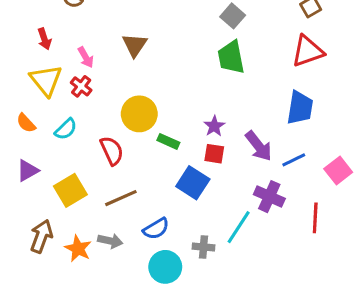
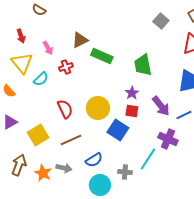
gray square: (233, 16) -> (161, 21), moved
brown triangle: (135, 45) -> (80, 40), turned 30
green trapezoid: (231, 57) -> (143, 65), moved
red cross: (81, 86) -> (66, 67), moved, turned 32
yellow circle: (139, 114) -> (98, 108), moved
cyan semicircle: (66, 129) -> (41, 79), moved
green rectangle: (168, 141) -> (102, 56), moved, size x1.5

